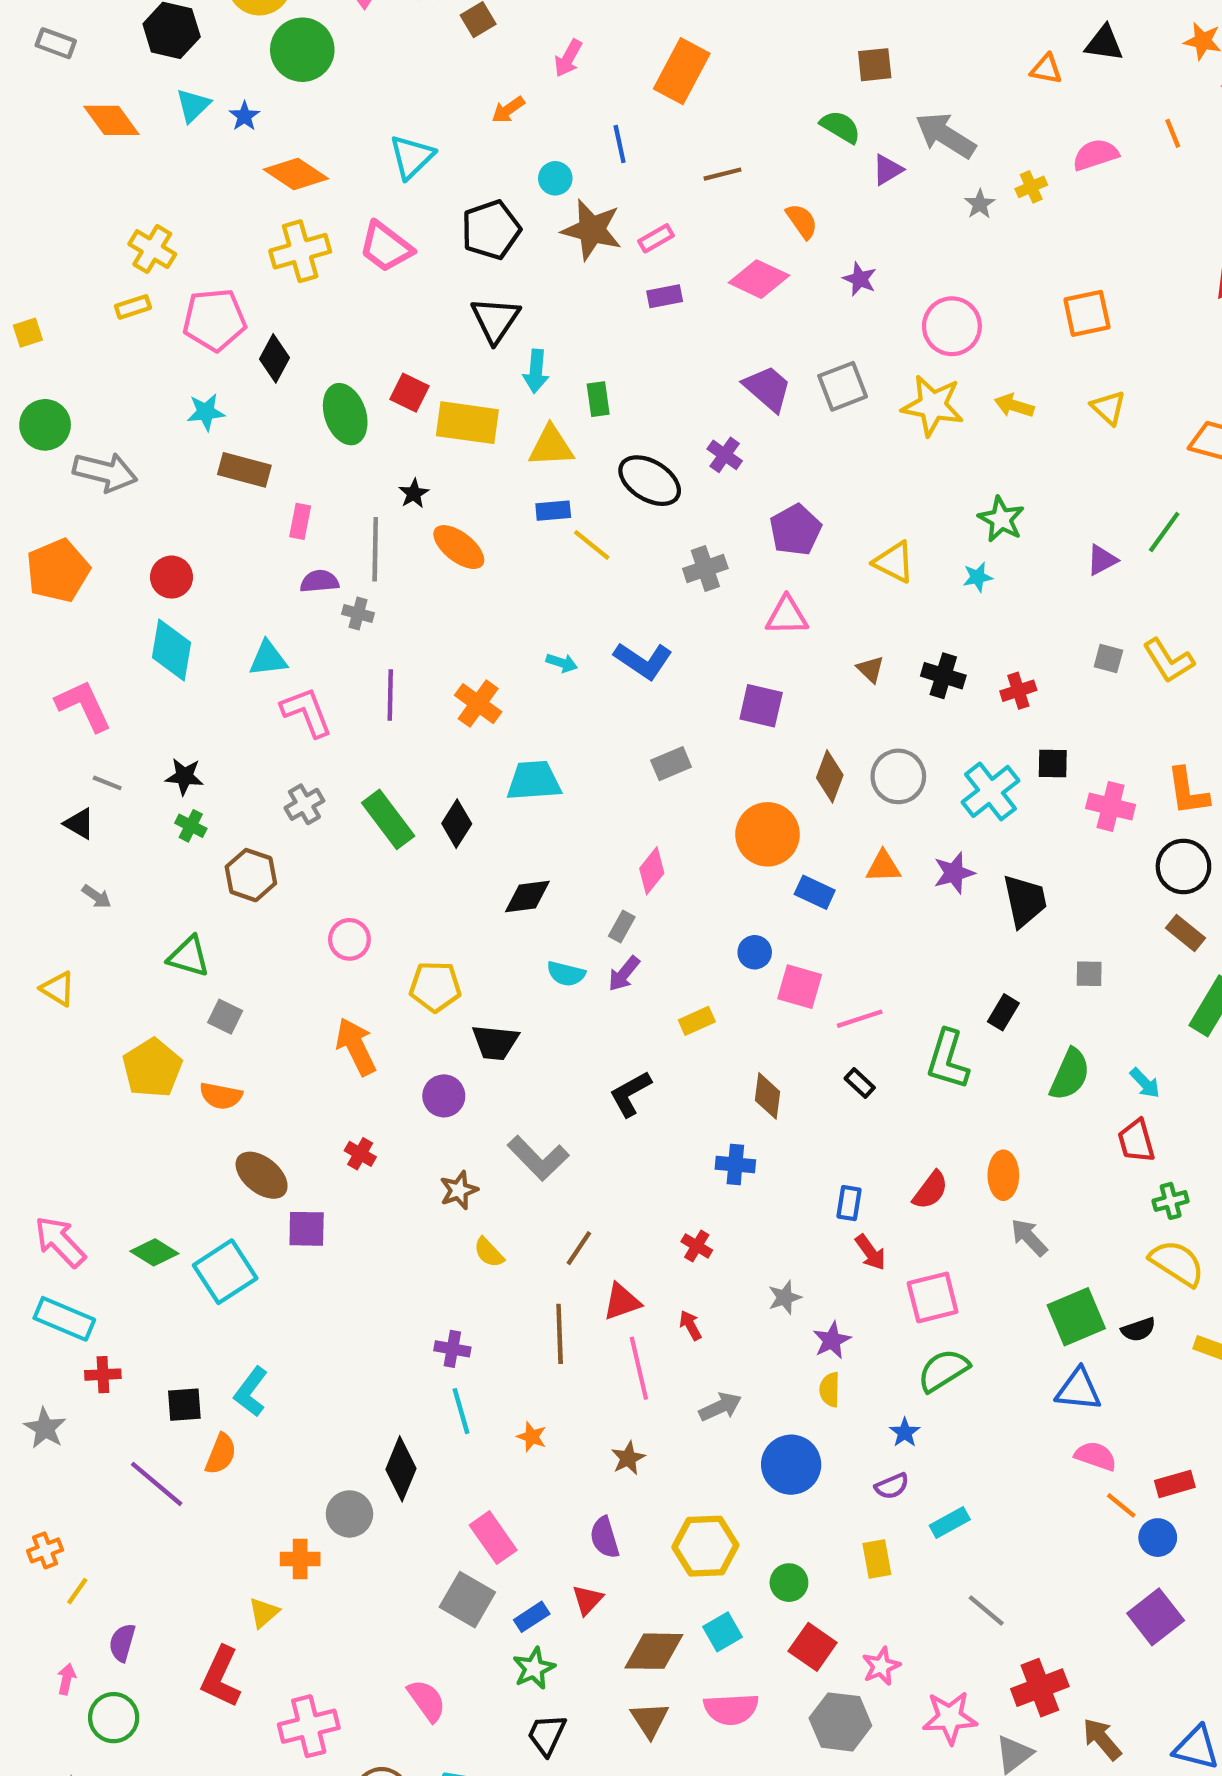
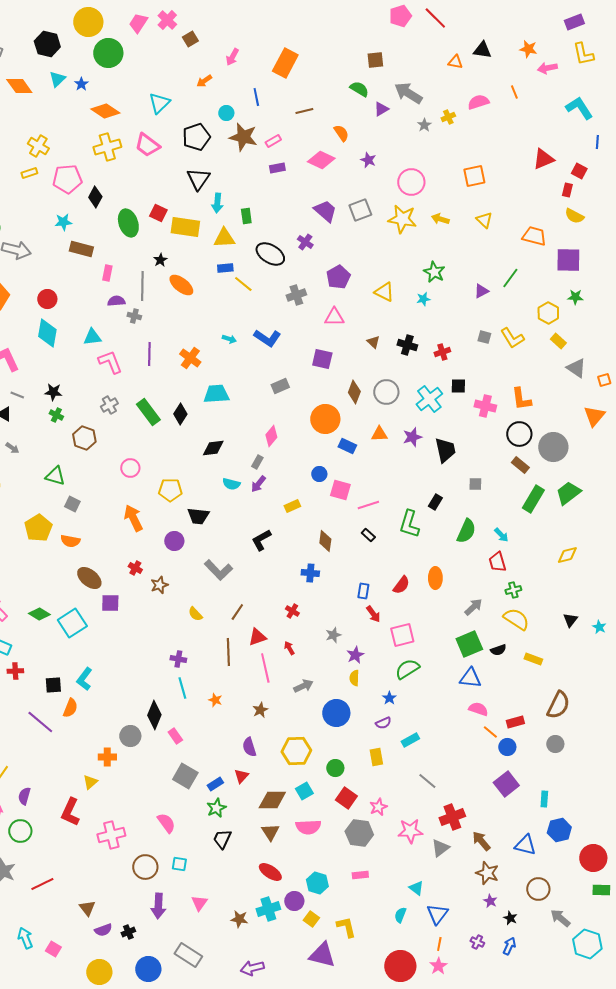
brown star: (459, 1190) -> (159, 585), moved
gray arrow: (1029, 1237) -> (473, 607), moved, turned 90
pink rectangle: (493, 1538) -> (175, 736), moved, size x0.7

